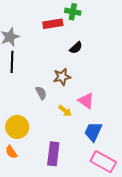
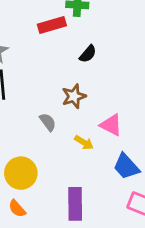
blue trapezoid: (93, 132) -> (126, 166), turned -60

